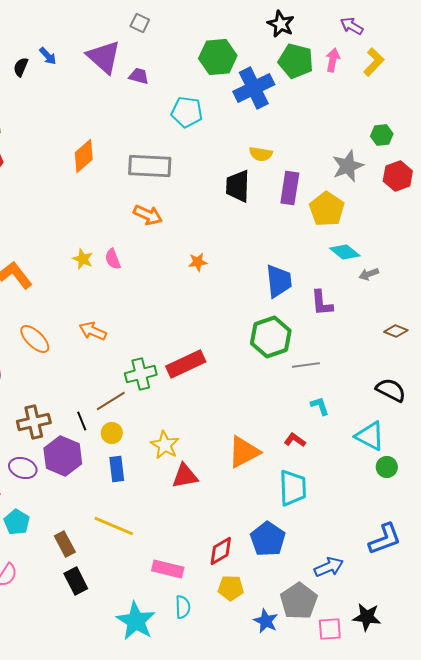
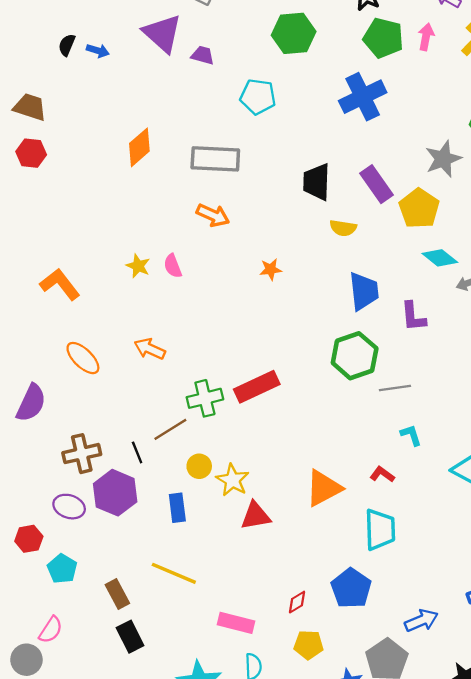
blue arrow: (48, 56) -> (98, 51), moved, turned -30
blue cross: (254, 88) -> (363, 97), moved
yellow semicircle: (261, 154) -> (343, 228), moved
purple rectangle: (290, 188) -> (376, 184), turned -44
yellow circle: (112, 433) -> (199, 466), moved
red diamond: (221, 551) -> (297, 602), size x0.7

